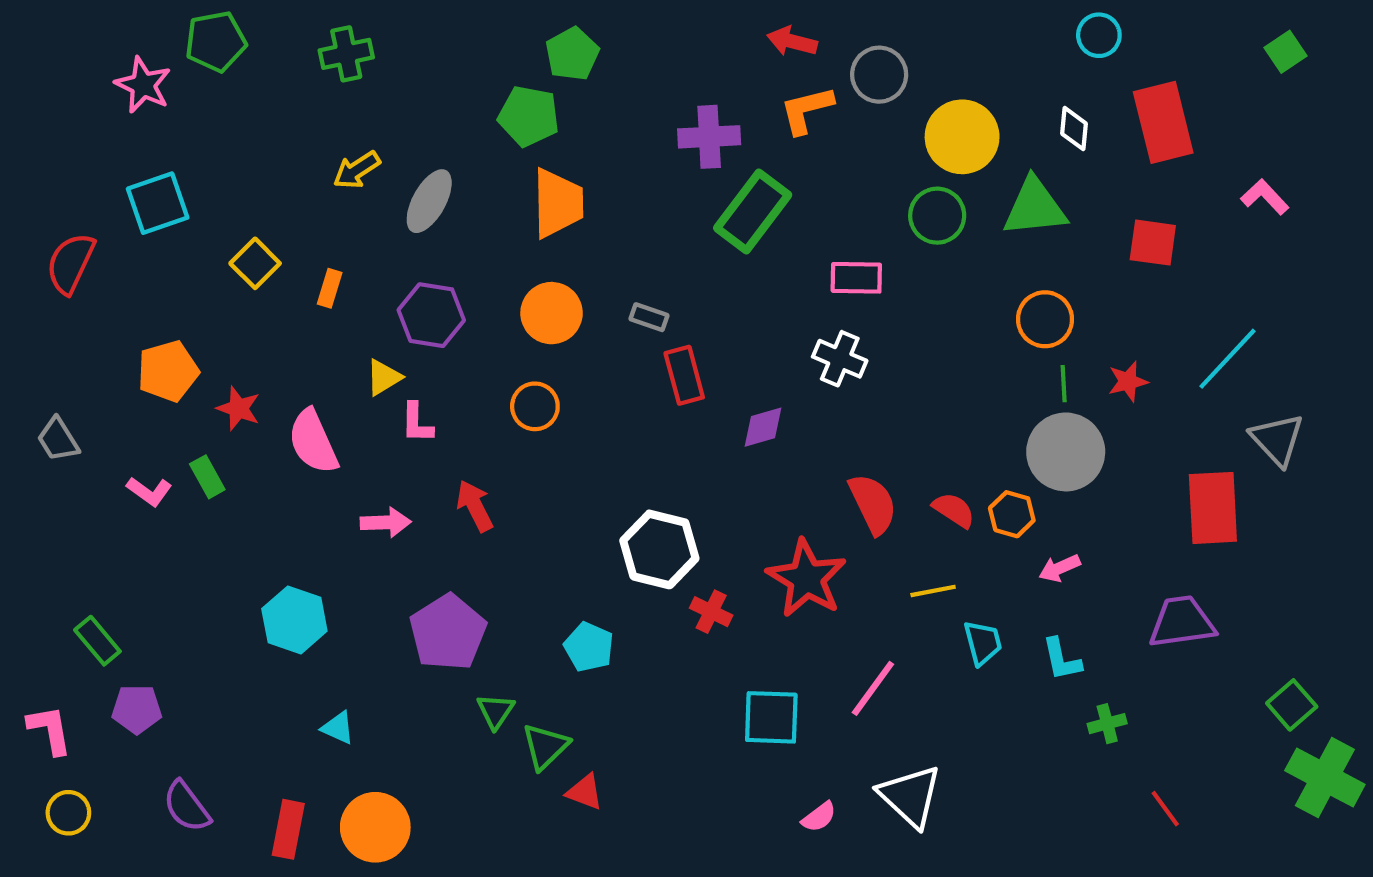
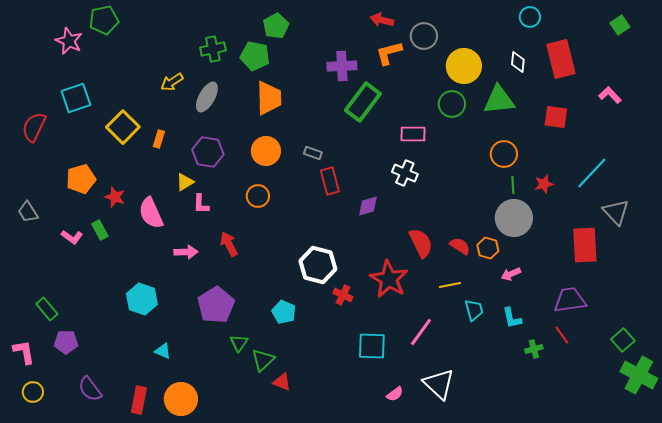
green cross: (346, 54) -> (213, 49), moved
yellow square: (255, 263) -> (123, 127), size x1.4
red line: (1165, 809) -> (562, 335), moved

